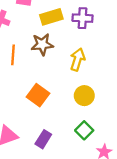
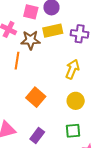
brown star: (42, 44) -> (30, 40), moved
green square: (84, 130) -> (73, 131), turned 35

